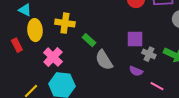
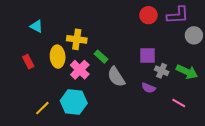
yellow ellipse: (35, 30) -> (58, 57), moved
pink cross: (53, 57) -> (80, 70), moved
pink line: (157, 86) -> (179, 103), moved

